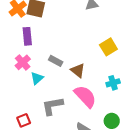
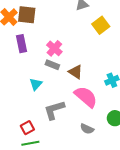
yellow square: (108, 47) -> (101, 25), moved
pink cross: (23, 62) -> (54, 48), moved

